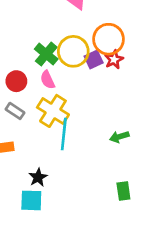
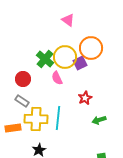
red star: (114, 59) -> (85, 98), moved
pink semicircle: (48, 80) -> (57, 78), moved
yellow cross: (53, 111) -> (36, 119), moved, turned -30

